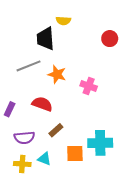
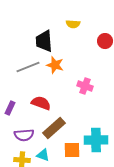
yellow semicircle: (63, 21) -> (73, 24), moved
orange star: (57, 74) -> (55, 65), moved
brown rectangle: (56, 130) -> (54, 128), size x1.6

